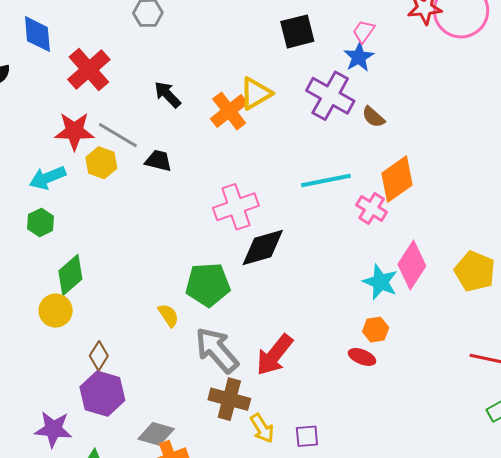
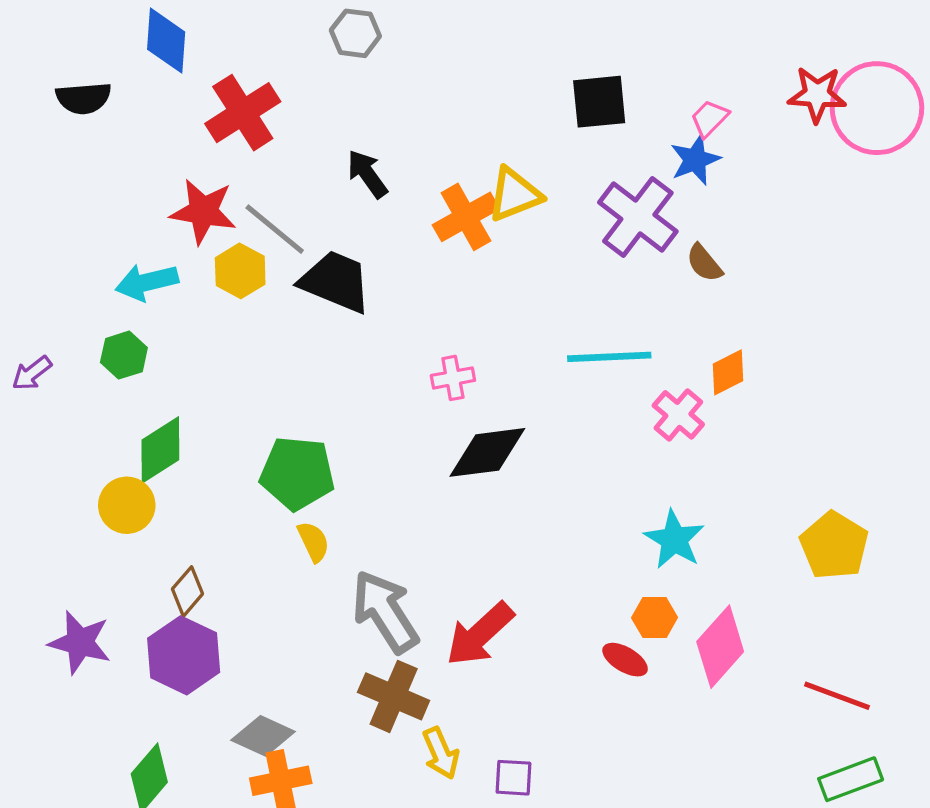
black trapezoid: (158, 161) -> (336, 282), size x1.6
orange diamond: (397, 179) -> (728, 372), size x0.6
pink cross: (236, 207) -> (453, 378), size x0.6
pink diamond: (412, 265) -> (720, 647), moved
green pentagon: (208, 285) -> (297, 473), moved
purple star: (53, 429) -> (80, 642), moved

